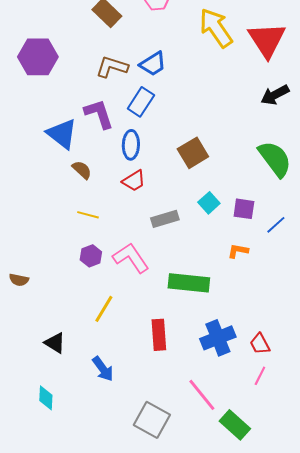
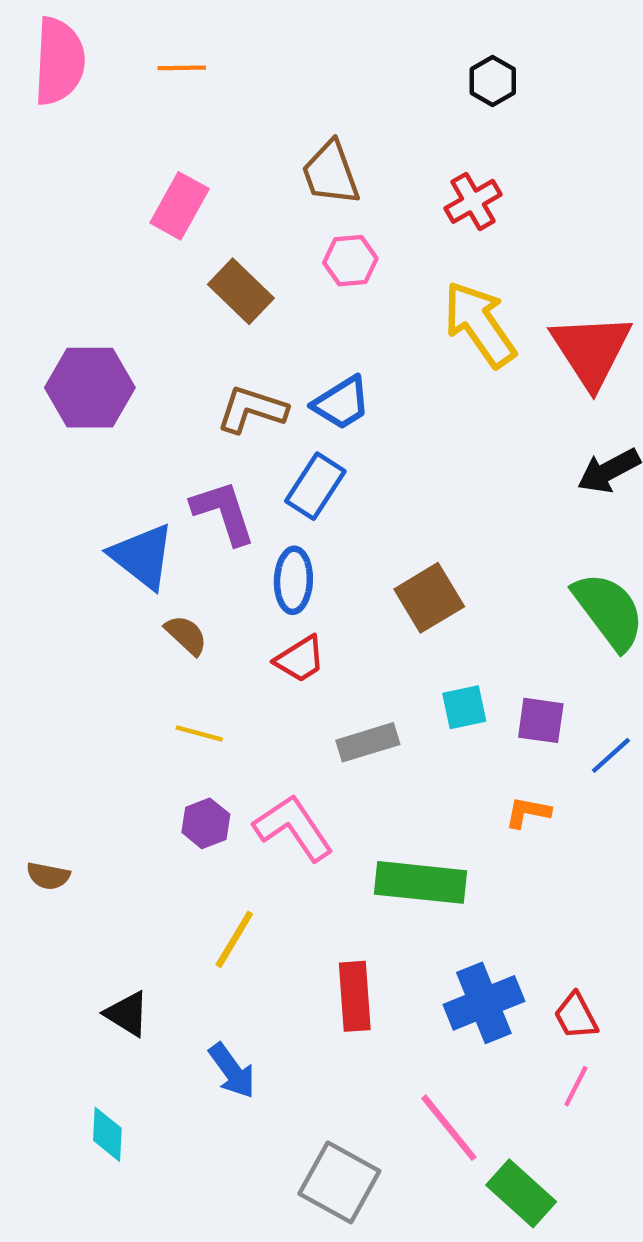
cyan square: (209, 203) -> (464, 707), turned 30

